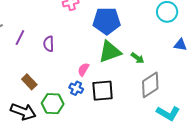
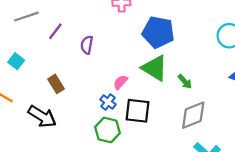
green triangle: (110, 52) -> (155, 68), turned 40
green hexagon: (53, 104) -> (108, 130), moved

